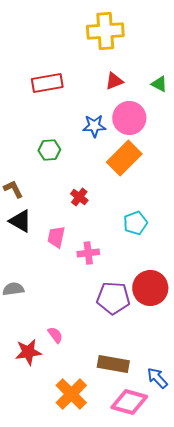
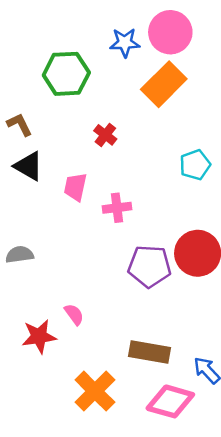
green hexagon: (49, 150) -> (66, 74), size x1.6
cyan pentagon: (135, 223) -> (195, 165), moved

